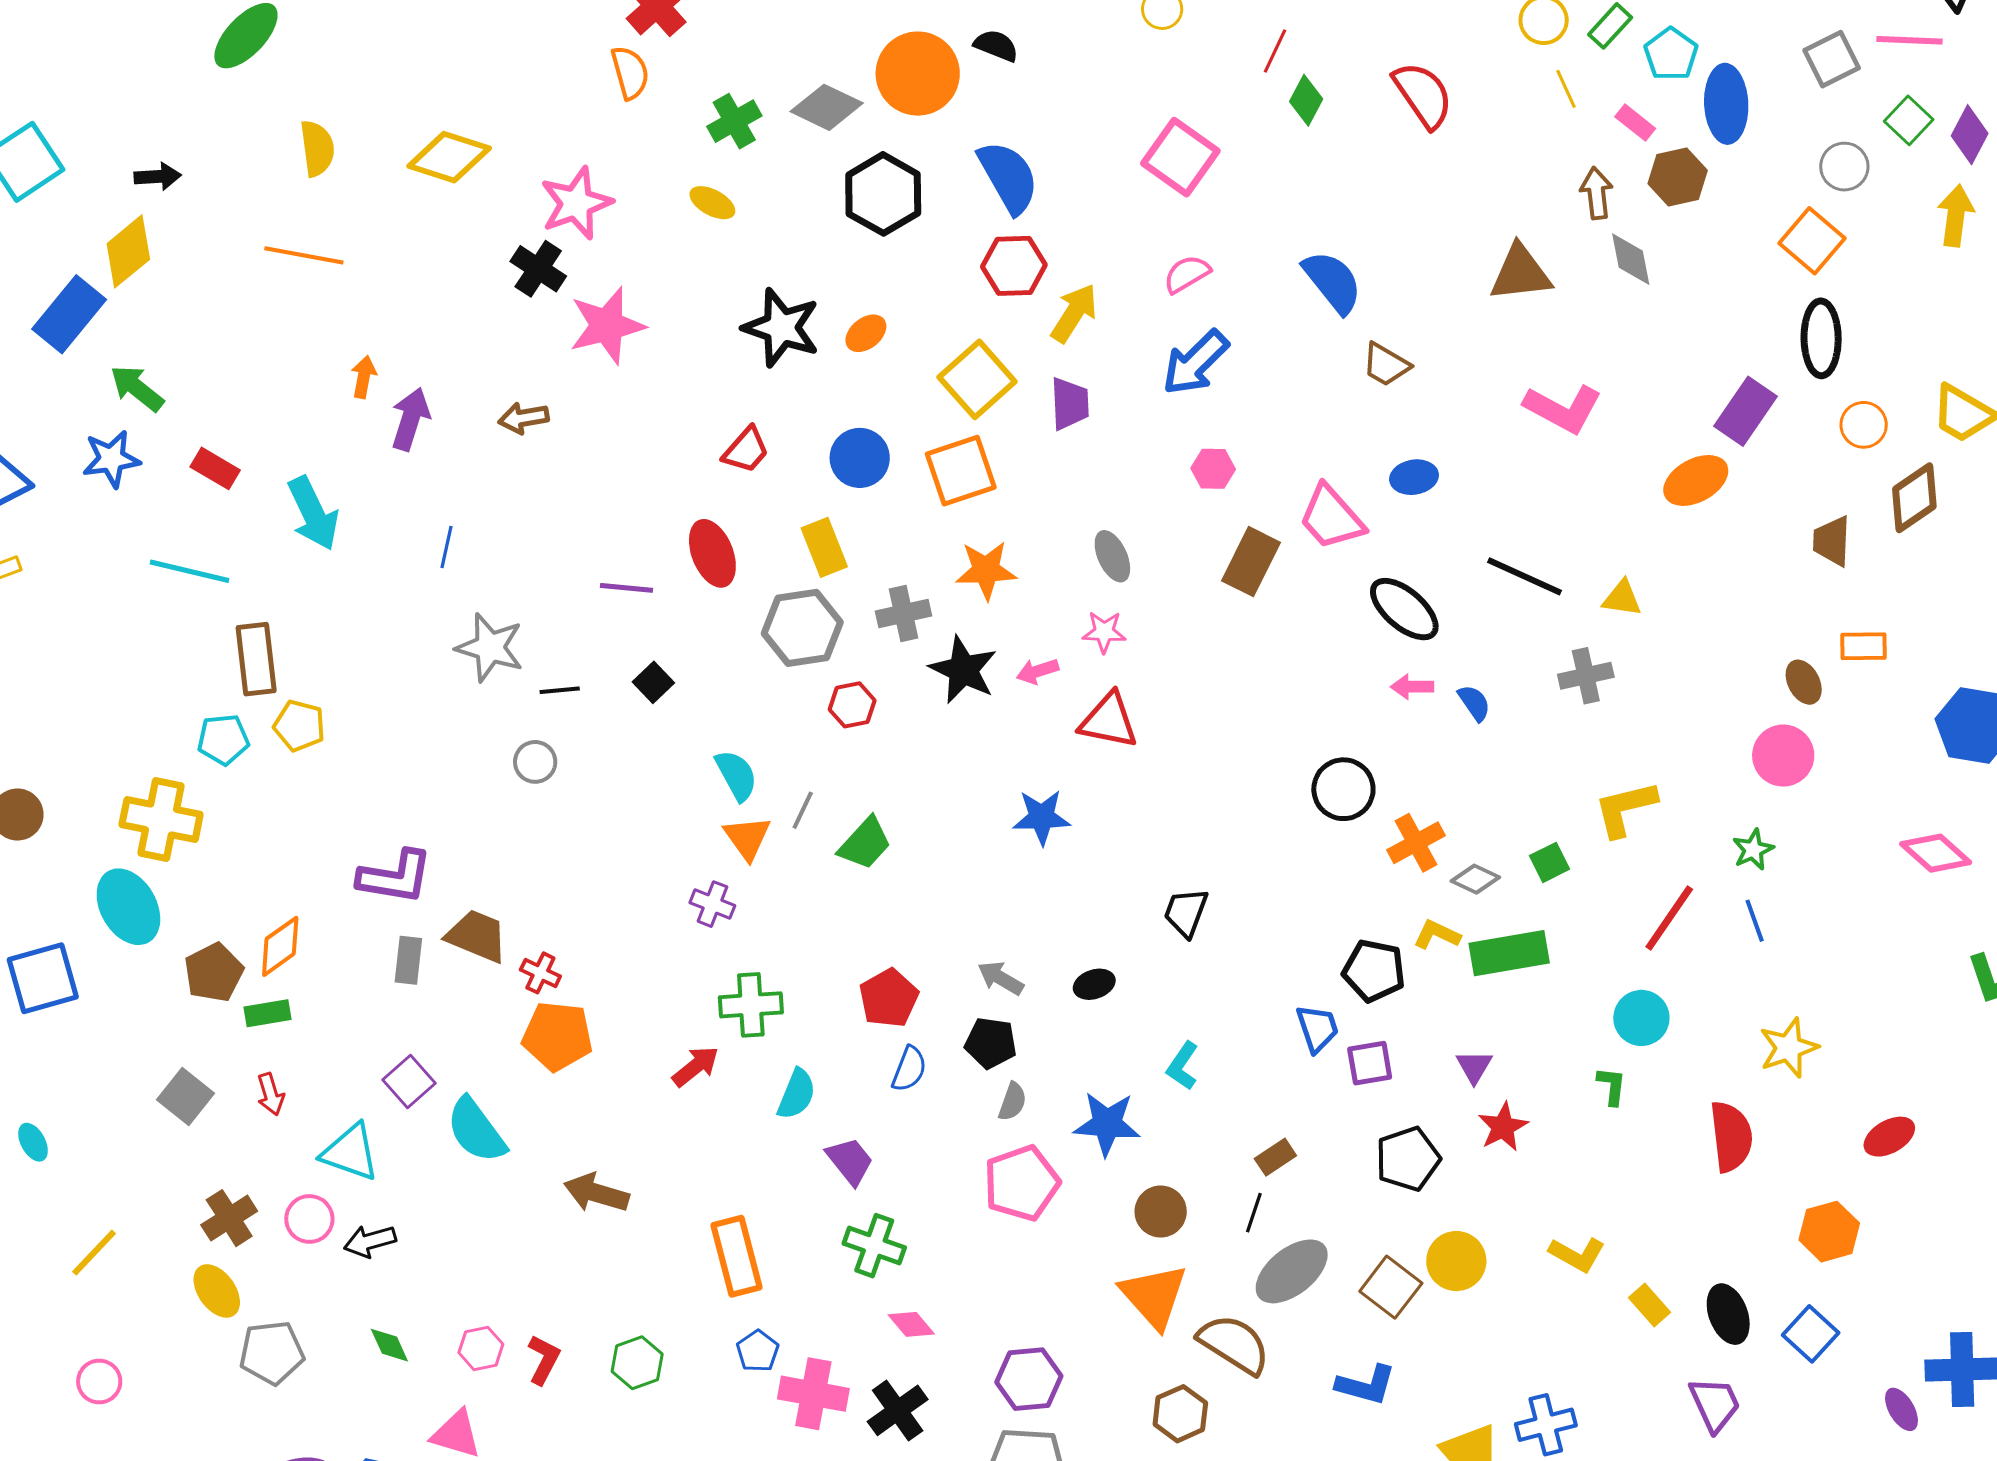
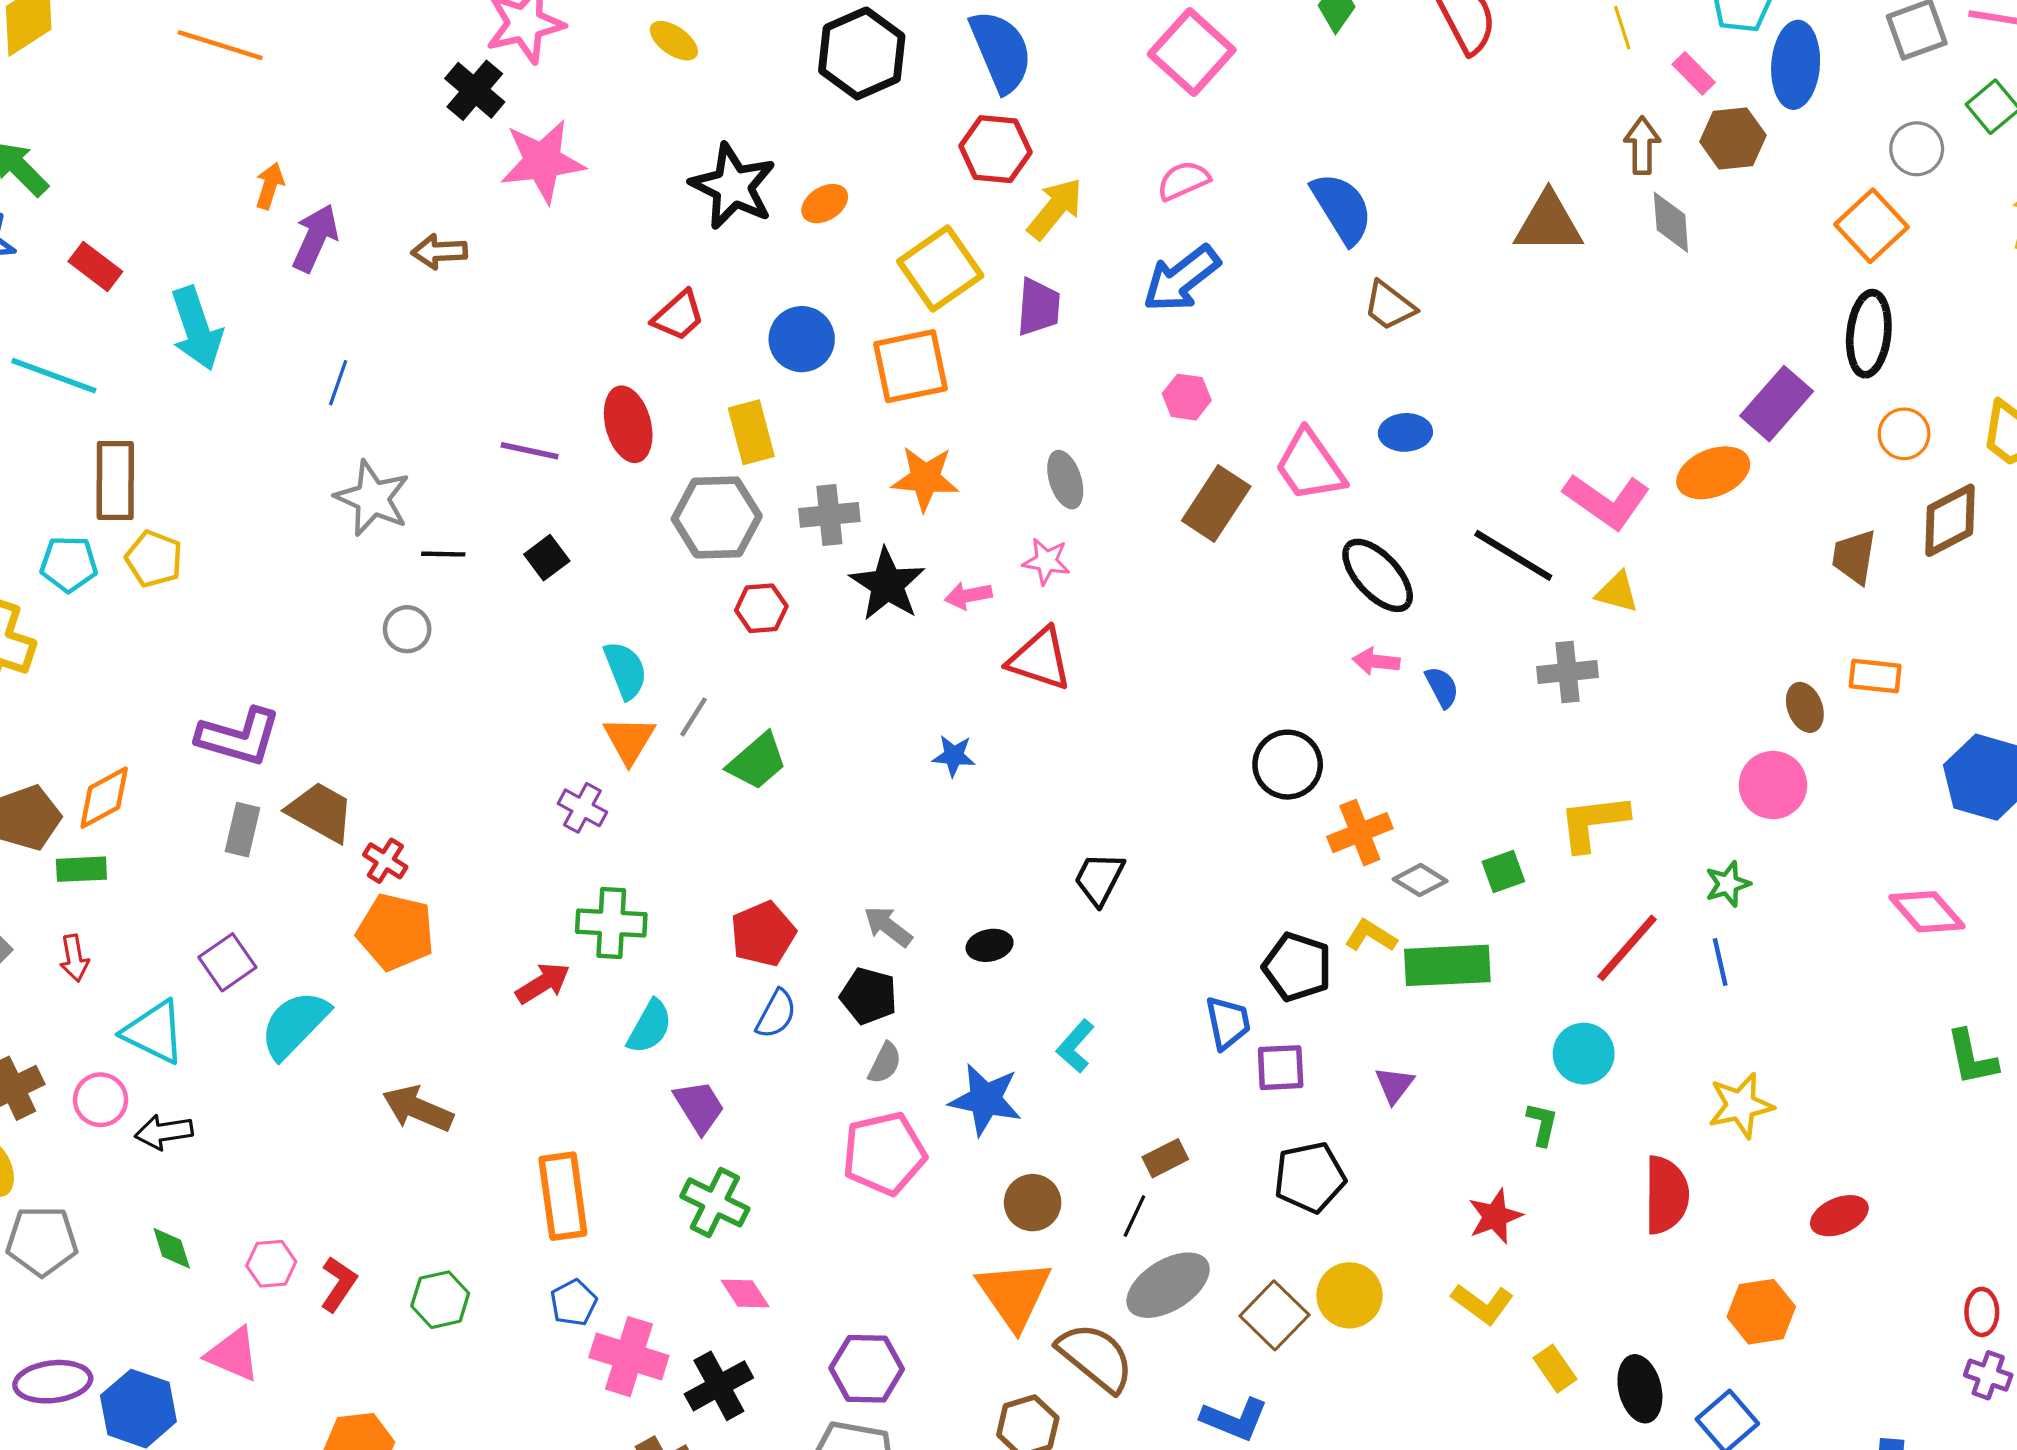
pink L-shape: (1563, 409) -> (1607, 501), moved
blue star: (1042, 817) -> (954, 756), size x0.7
red star: (1503, 1127) -> (1495, 1216), moved
cyan semicircle: (476, 1130) -> (295, 1025), turned 74

